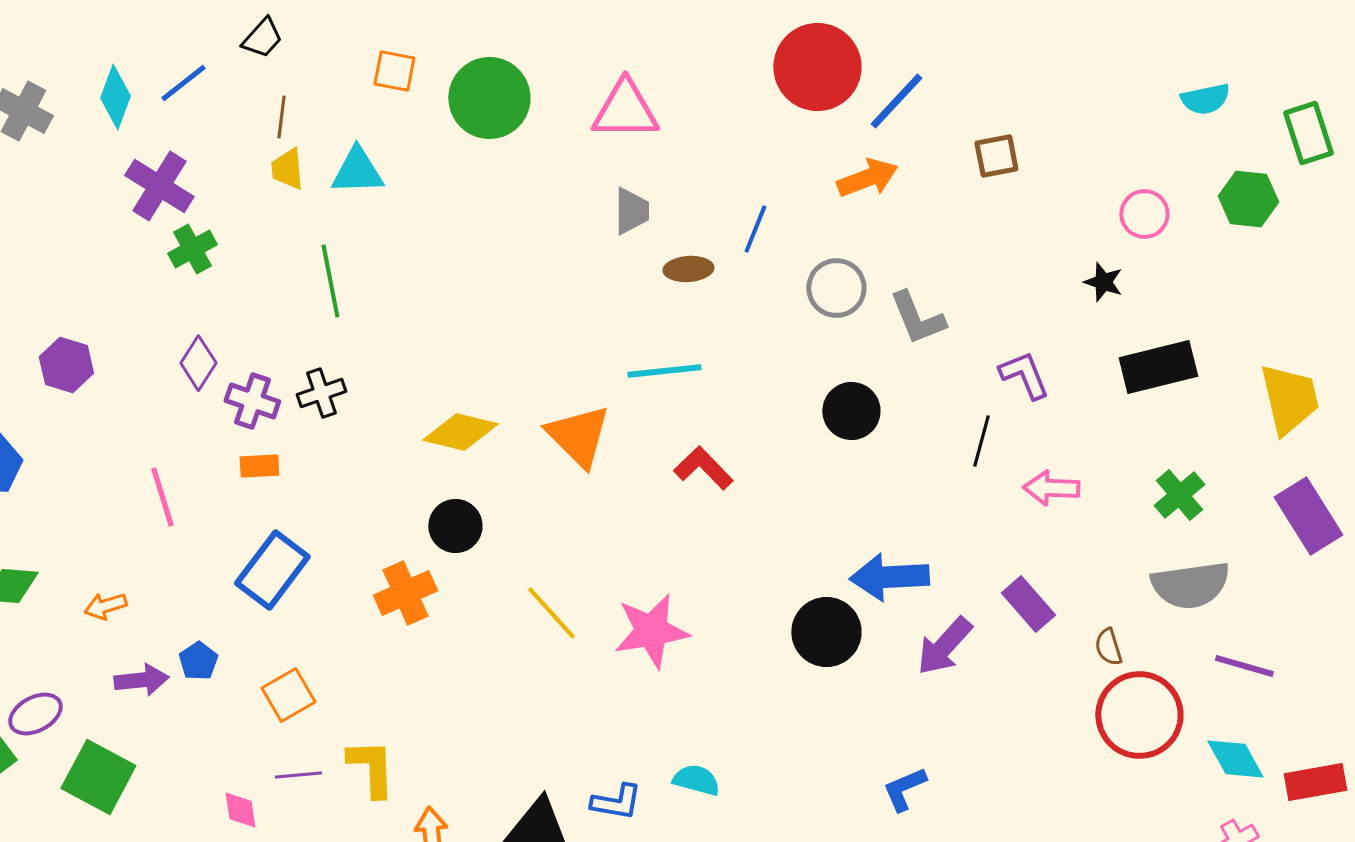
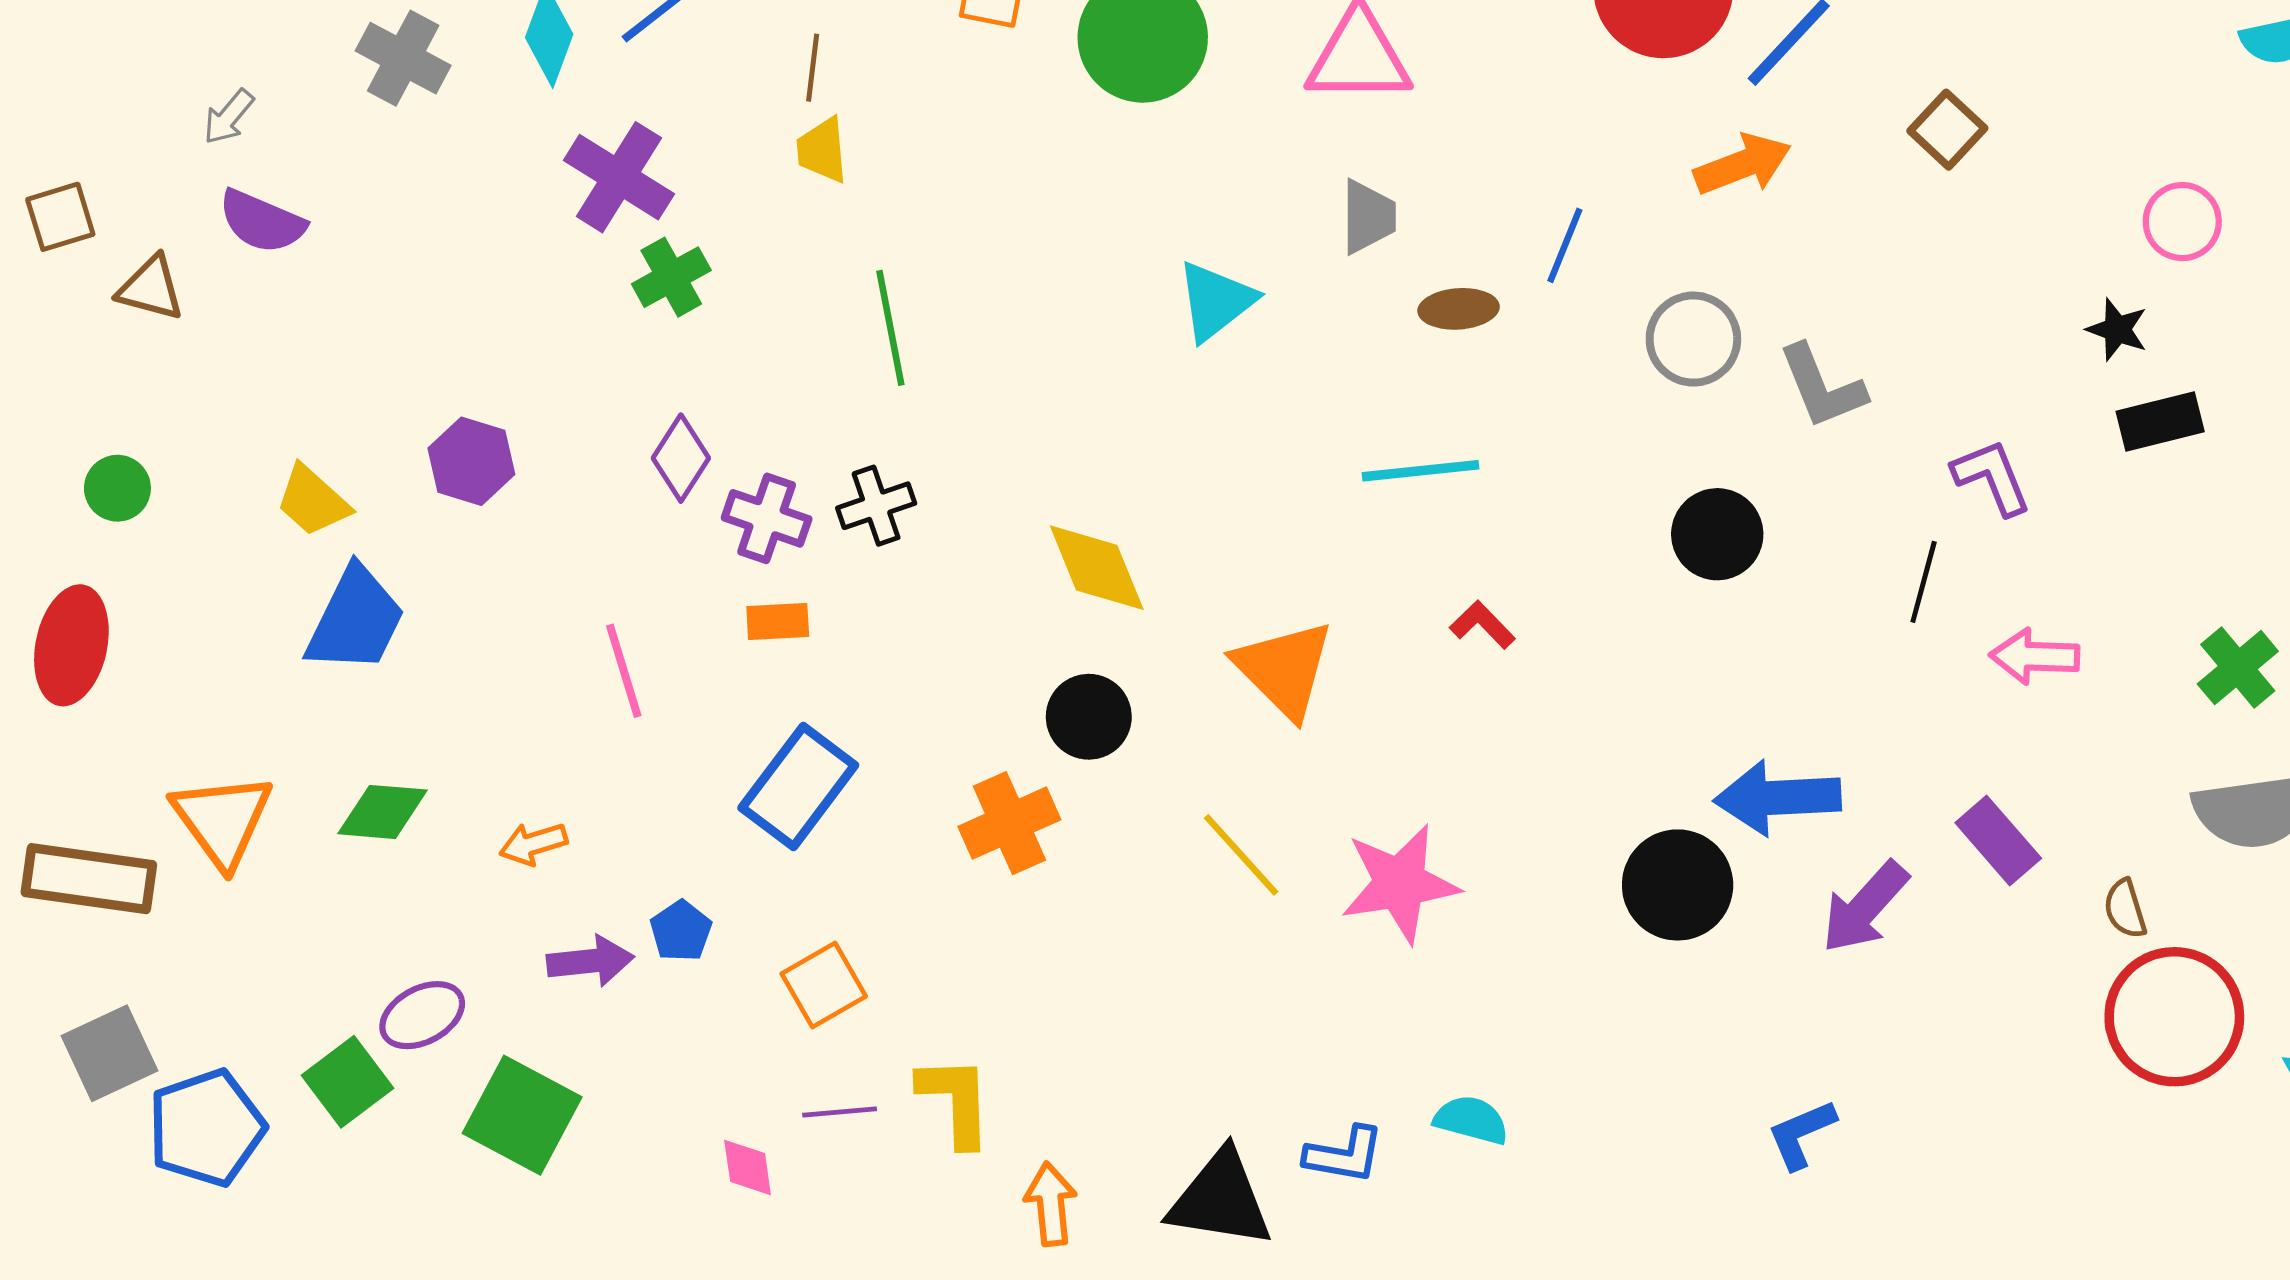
brown square: (996, 156) -> (1947, 130), turned -36
cyan triangle: (357, 171) -> (1216, 301), moved, turned -36
black rectangle: (1158, 367) -> (2160, 422), moved, size x0.7
yellow diamond: (460, 432) -> (1097, 568), turned 54
orange triangle: (578, 436) -> (1284, 669), moved
red L-shape: (703, 468) -> (1482, 625), size x0.7

